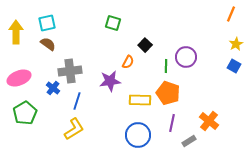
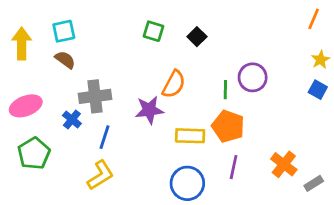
black square: (145, 45) -> (197, 37), moved
orange semicircle: (128, 62) -> (174, 84), size x1.5
gray rectangle: (189, 141) -> (314, 183), moved

